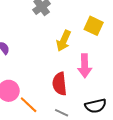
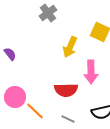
red semicircle: (60, 84) -> (66, 90), turned -85

